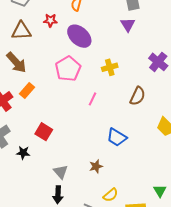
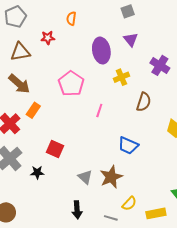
purple triangle: (128, 25) -> (131, 39), moved
purple ellipse: (79, 36) -> (101, 51), moved, turned 45
yellow cross: (110, 67) -> (121, 77), moved
brown star: (96, 166) -> (111, 177), size x1.6
gray triangle: (61, 172) -> (85, 177), moved

